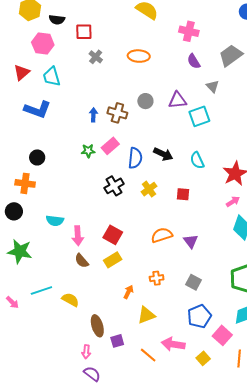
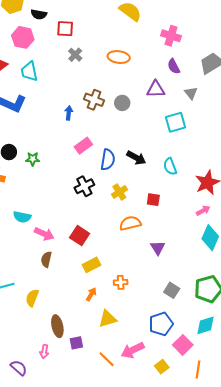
purple triangle: (177, 100) -> (156, 89), moved
brown cross: (117, 113) -> (94, 100), moved
green star: (88, 151) -> (33, 159), moved
orange semicircle: (162, 235) -> (130, 223), moved
pink arrow: (78, 236) -> (44, 234), turned -66
yellow rectangle: (113, 260) -> (91, 265), moved
brown semicircle: (82, 261) -> (46, 259), turned 49
gray square: (194, 282) -> (172, 290), moved
yellow semicircle: (70, 300) -> (32, 298), turned -102
pink arrow: (173, 344) -> (133, 350), turned -40
purple semicircle: (92, 374) -> (19, 368), moved

